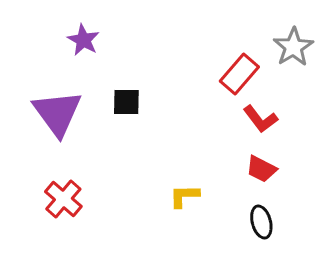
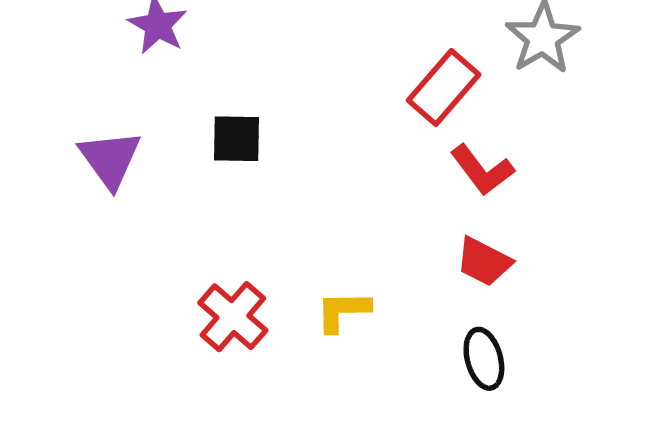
purple triangle: (57, 113) -> (110, 159), size x0.7
red cross: (63, 199) -> (233, 317), moved

